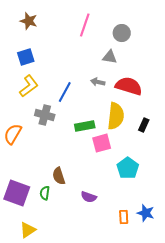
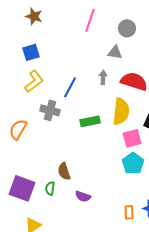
gray arrow: (98, 82) -> (103, 77), turned 80
pink square: (102, 143) -> (132, 138), moved
purple semicircle: (89, 197) -> (83, 196), moved

